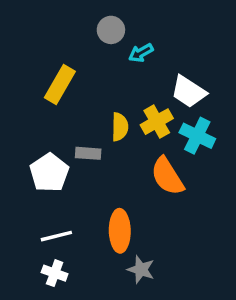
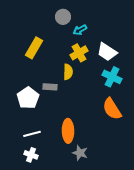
yellow cross: (157, 122) -> (79, 53), moved
orange semicircle: (167, 176) -> (112, 109), moved

